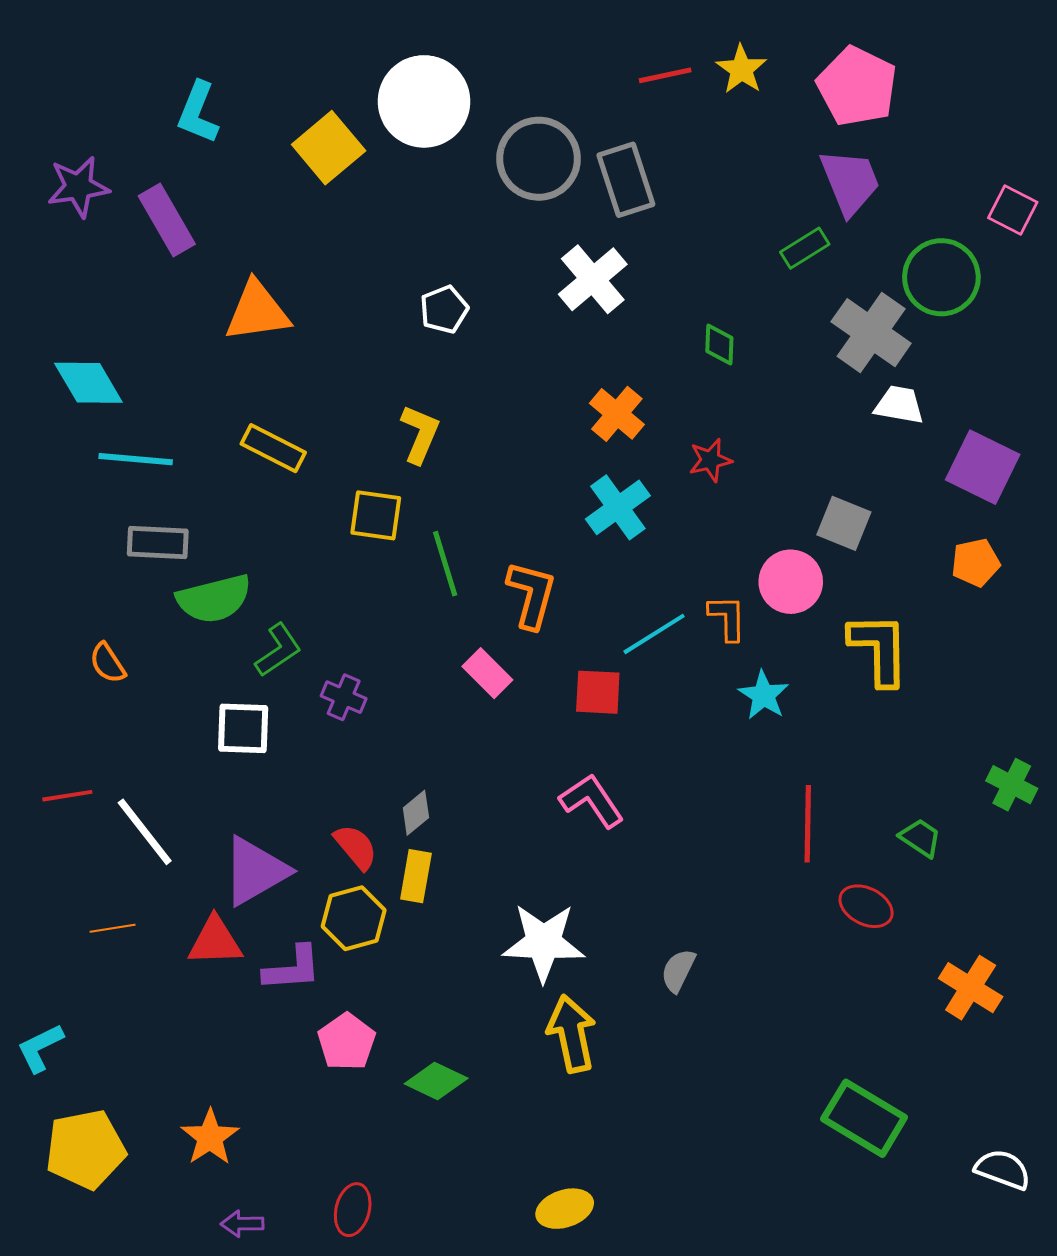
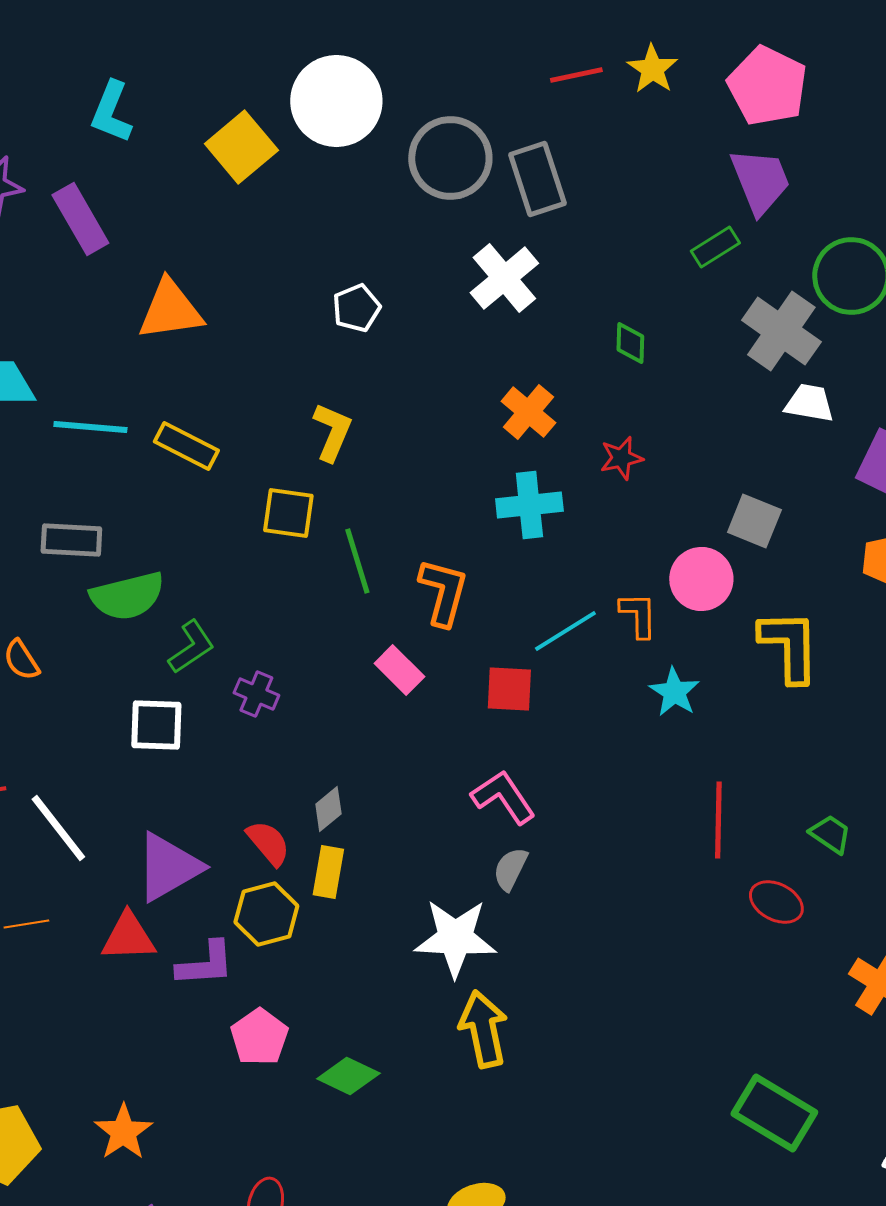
cyan line: (136, 459) -> (90, 427), moved
cyan cross: (618, 507) -> (529, 505), turned 30
gray semicircle: (678, 970) -> (510, 869), moved

